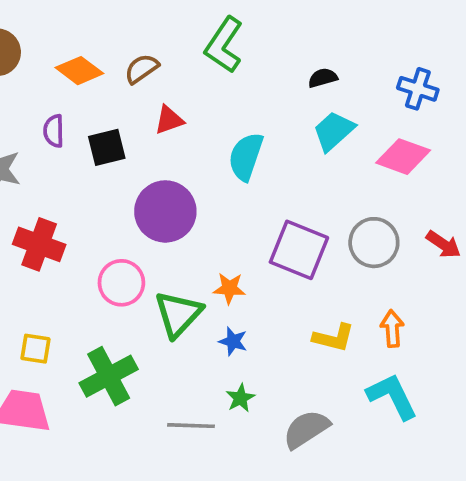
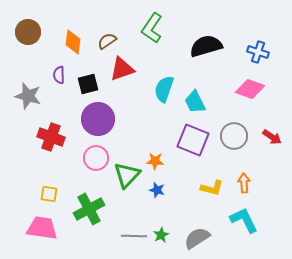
orange diamond: (79, 71) -> (73, 42), turned 60
black semicircle: (323, 78) -> (206, 46), size x2.0
red triangle: (169, 120) -> (122, 69), size x1.5
cyan trapezoid: (334, 131) -> (195, 102), moved, turned -75
purple circle: (165, 211) -> (98, 119), moved
green star: (240, 398) -> (161, 235), moved

